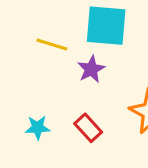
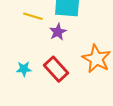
red rectangle: (88, 128) -> (56, 69), size x1.4

